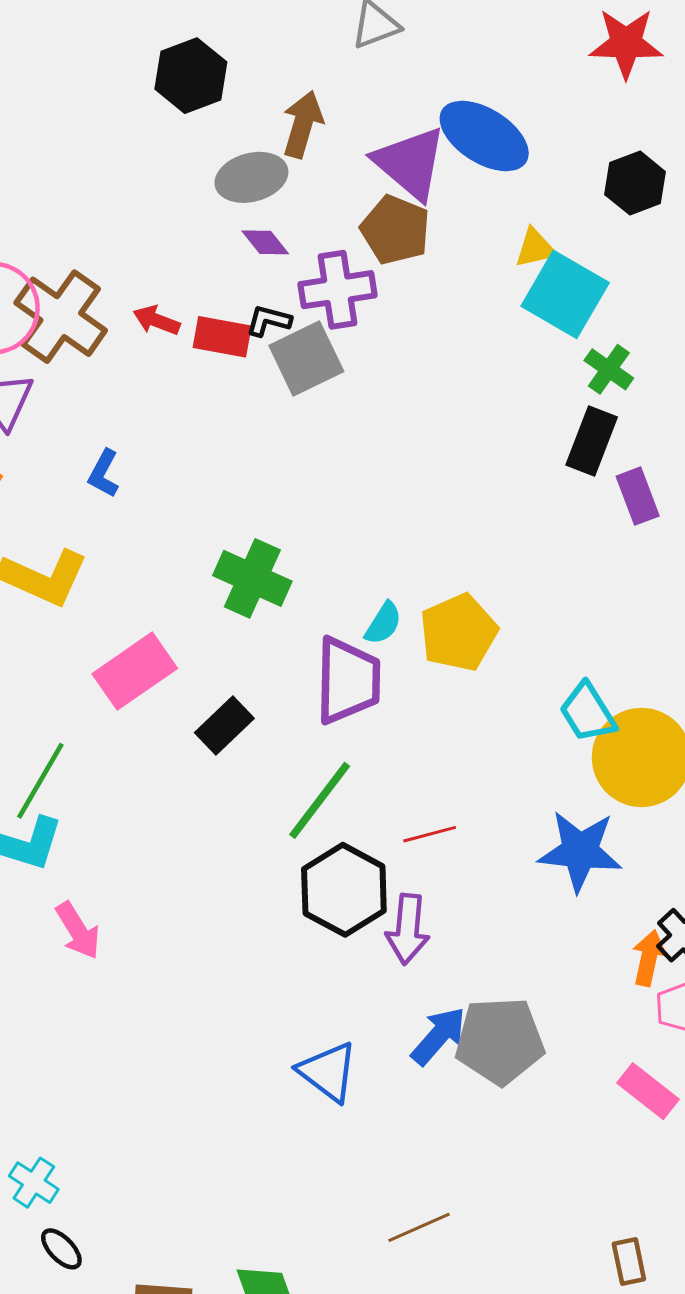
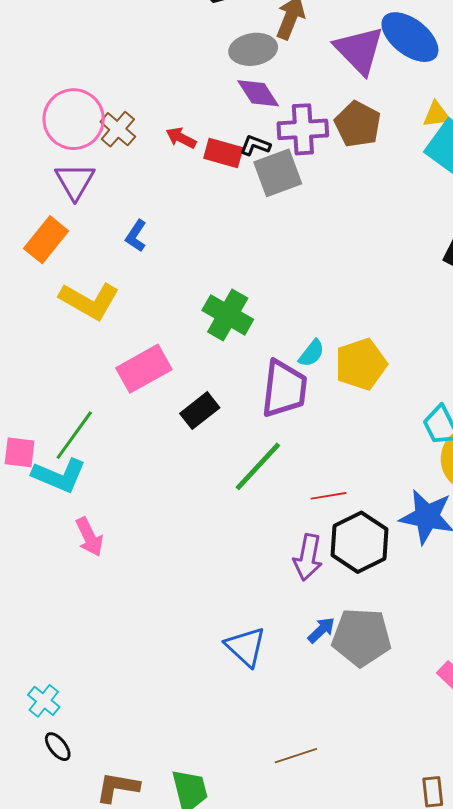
brown pentagon: (395, 230) -> (358, 124), moved
purple diamond: (265, 242) -> (258, 93), size x1.4
brown cross: (61, 317) -> (118, 129), size x0.6
black hexagon: (344, 890) -> (359, 542), moved
blue arrow: (439, 1036) -> (321, 630), size x0.7

